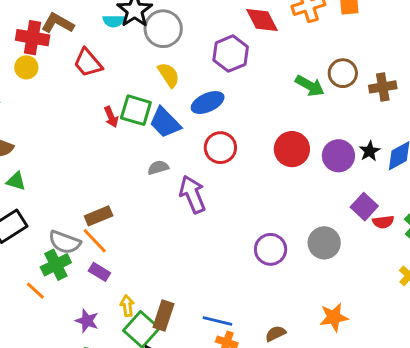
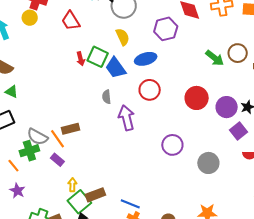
gray semicircle: (158, 168) -> (107, 97), turned -88
purple square: (364, 207) -> (238, 131), moved
brown rectangle: (99, 216) -> (70, 129), moved
purple circle: (271, 249) -> (172, 145), moved
brown rectangle: (164, 315) -> (95, 195), turned 42
purple star: (87, 321) -> (17, 191), moved

